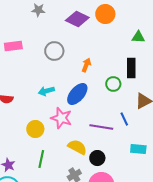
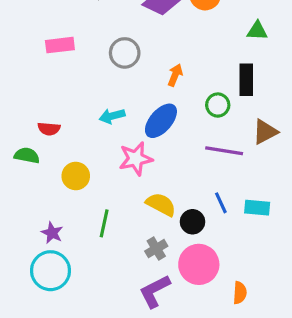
pink star: (61, 118) -> (136, 159), turned -30
blue line: (124, 119) -> (221, 203), moved
purple line: (101, 127) -> (224, 151), moved
yellow circle: (35, 129) -> (76, 176), moved

